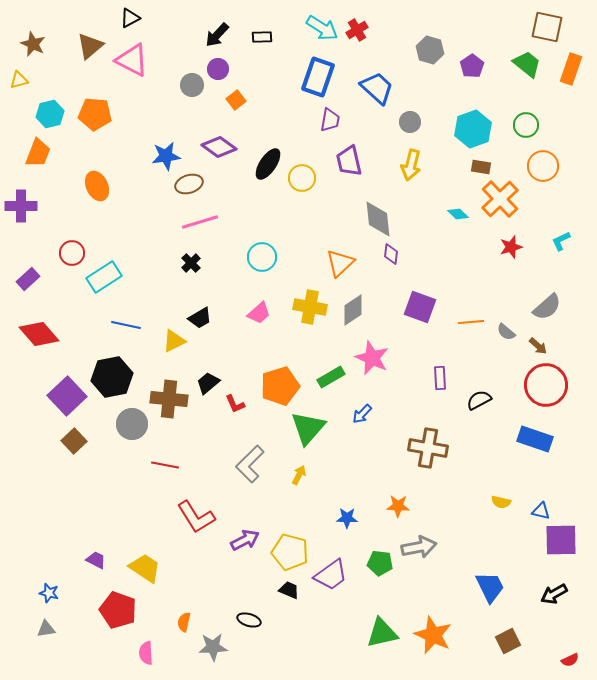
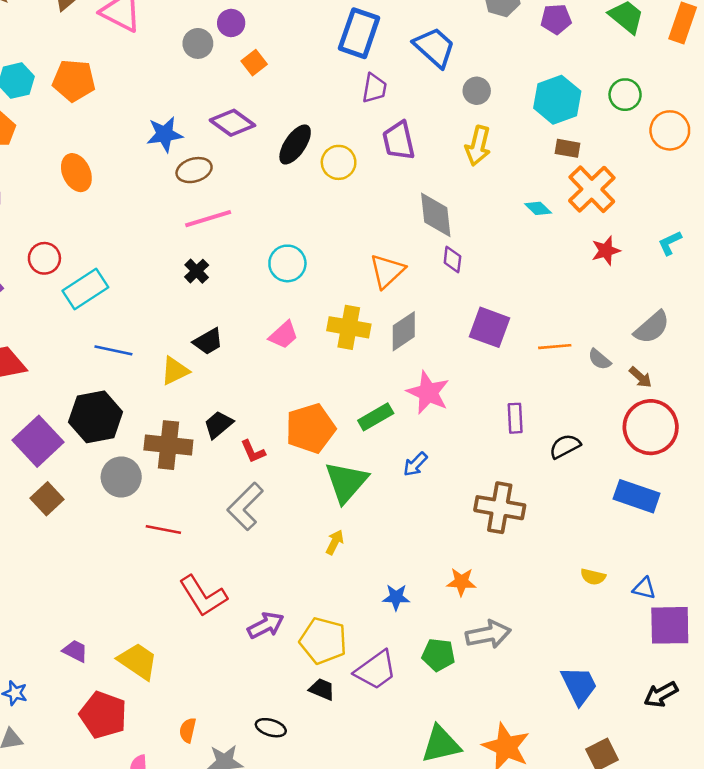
purple pentagon: (472, 66) -> (556, 19), turned 30
orange circle: (543, 166) -> (670, 130), moved
gray L-shape: (250, 464) -> (245, 506), moved

